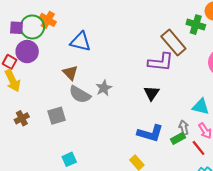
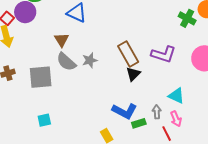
brown rectangle: (173, 43) -> (128, 54), moved
purple L-shape: (161, 62) -> (163, 54), moved
gray square: (57, 116) -> (41, 77), size x1.4
green rectangle: (178, 138) -> (139, 123), moved

